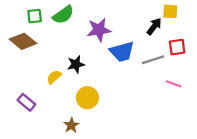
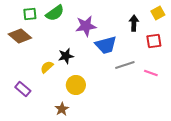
yellow square: (170, 11) -> (158, 13), moved, turned -32
black arrow: (154, 26) -> (134, 23), turned -35
gray line: (153, 60) -> (125, 65), moved

